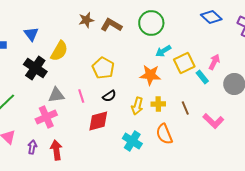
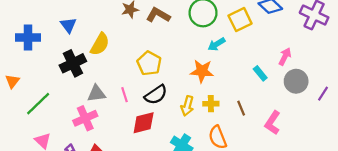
pink arrow: (214, 62) -> (285, 57), moved
yellow square: (184, 63) -> (240, 20), moved
black cross: (35, 68) -> (73, 63), turned 30
black semicircle: (109, 96) -> (156, 95), size x1.5
pink L-shape: (213, 121) -> (273, 123), turned 80

